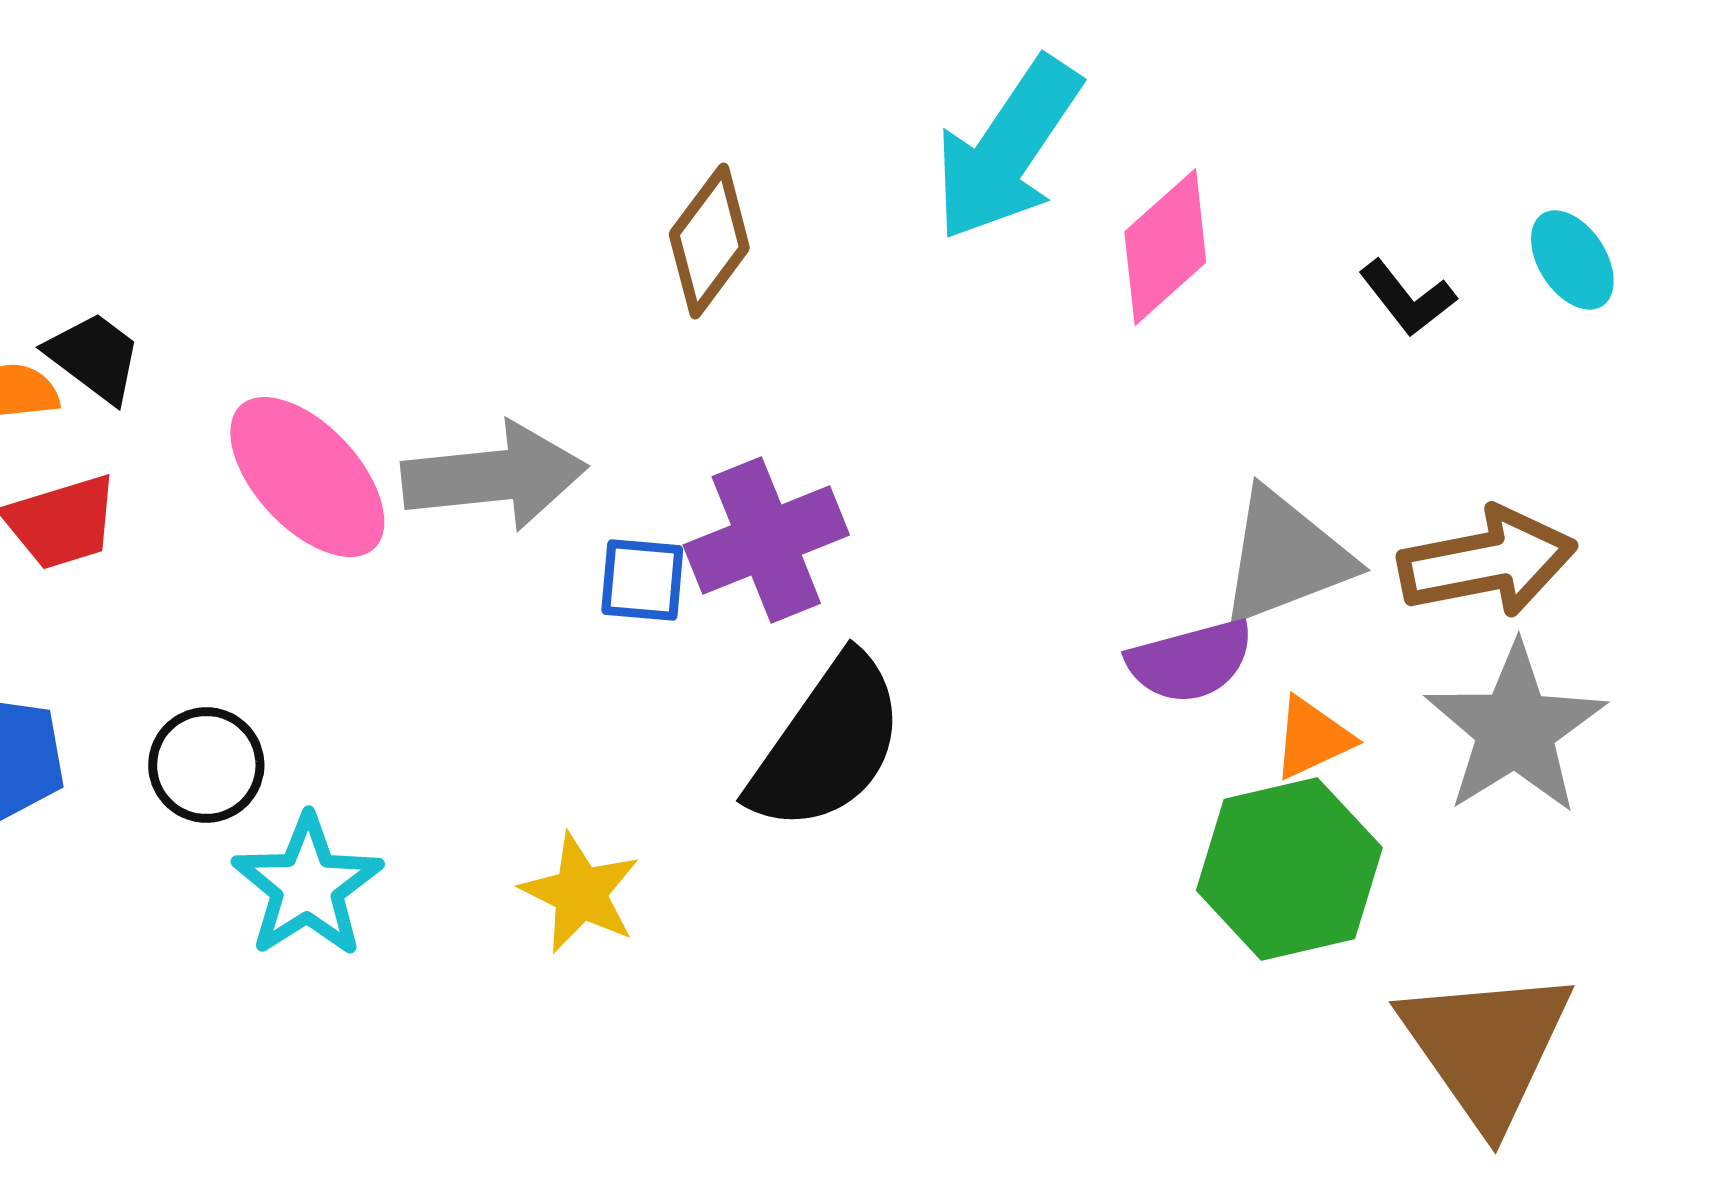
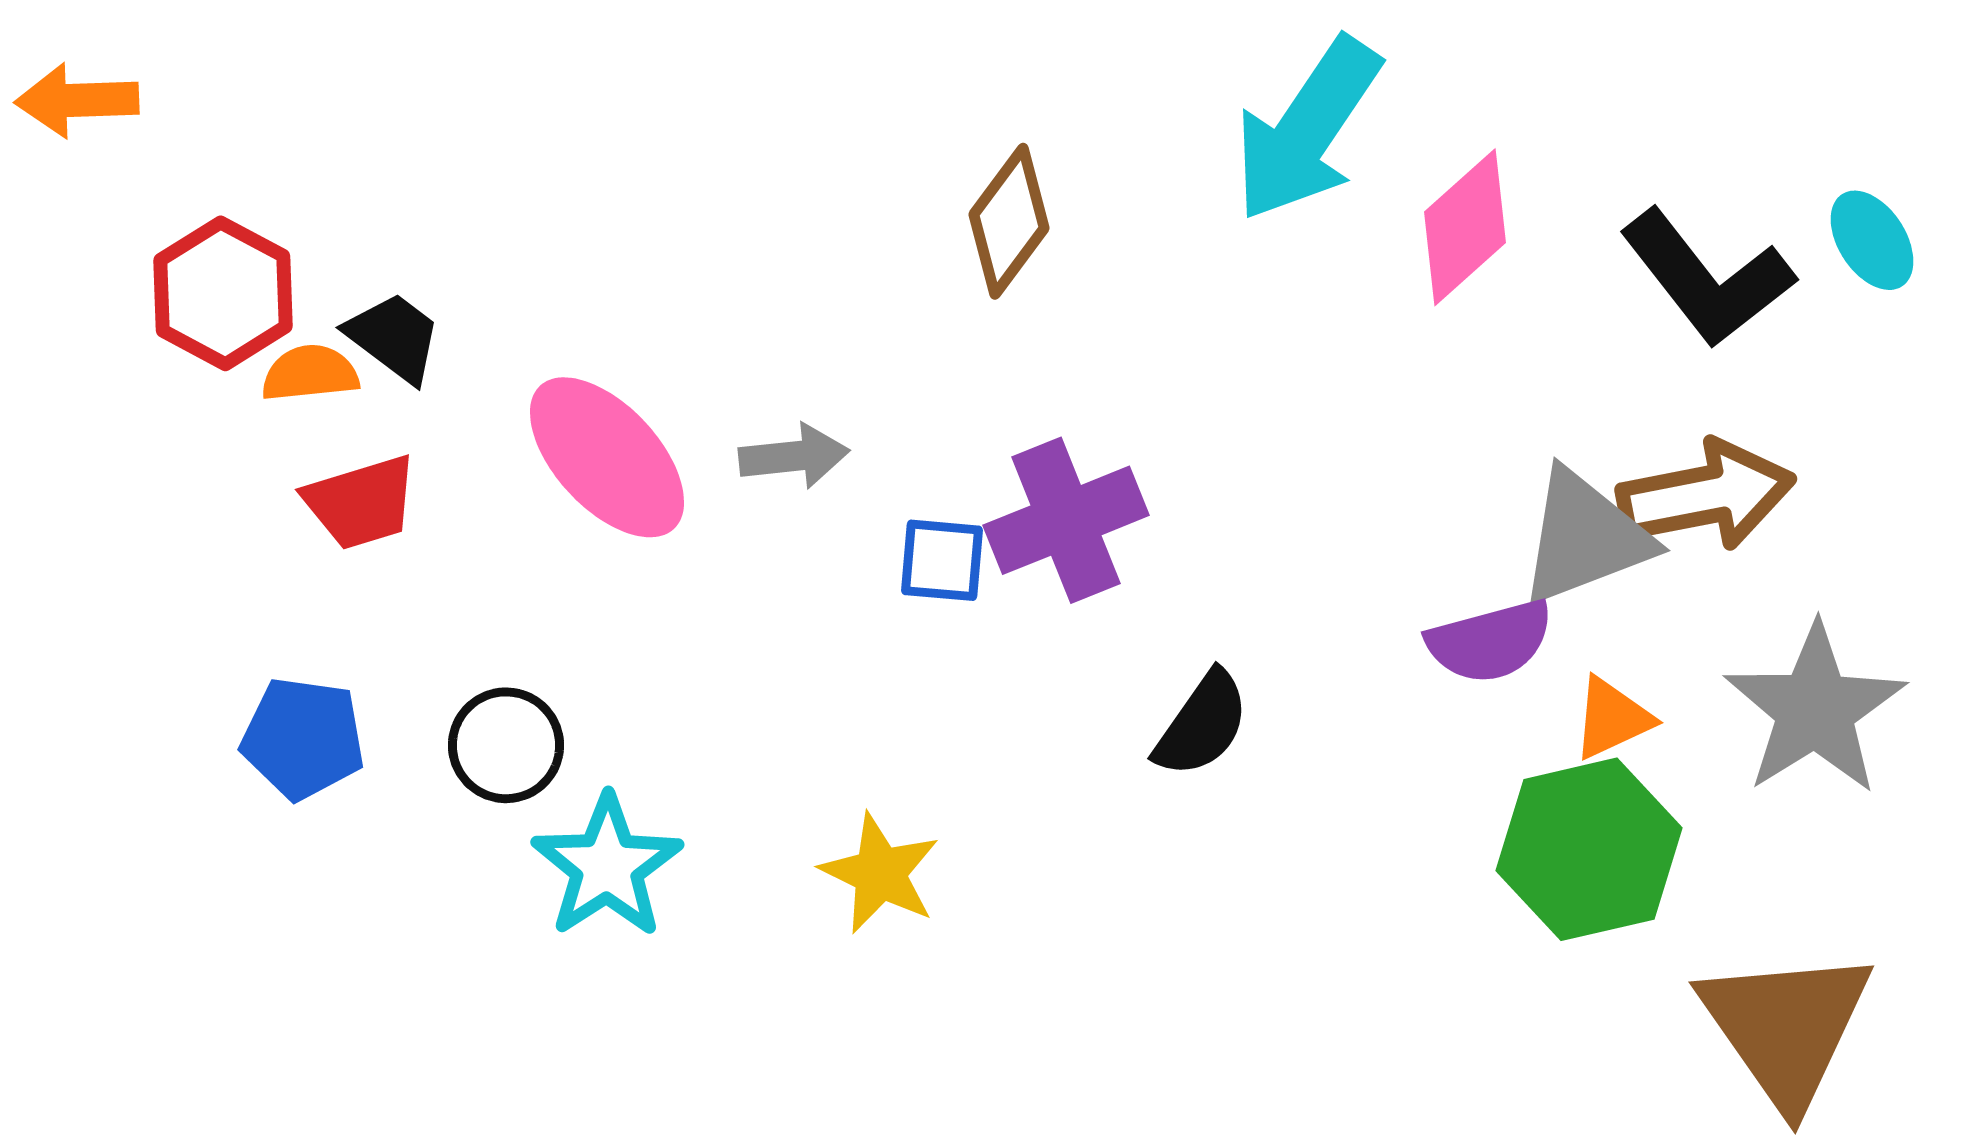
black L-shape: (1407, 298) -> (1707, 278), size x1.8
gray arrow: (494, 476) -> (794, 456), size x0.6
brown arrow: (1487, 562) -> (1706, 495), moved
black semicircle: (827, 744) -> (1202, 724), moved, size x0.6

